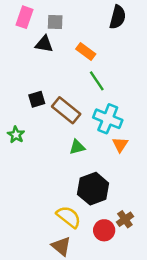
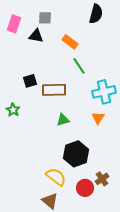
pink rectangle: (25, 17) -> (14, 24), moved
brown rectangle: (66, 110) -> (54, 90), turned -40
cyan cross: (108, 119) -> (104, 92), moved, turned -35

